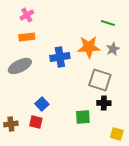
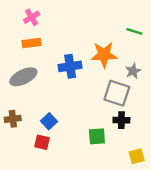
green line: (108, 23) -> (134, 31), moved
gray star: (113, 49) -> (133, 71), moved
brown cross: (11, 124) -> (13, 119), moved
yellow square: (117, 134) -> (137, 156), turned -32

